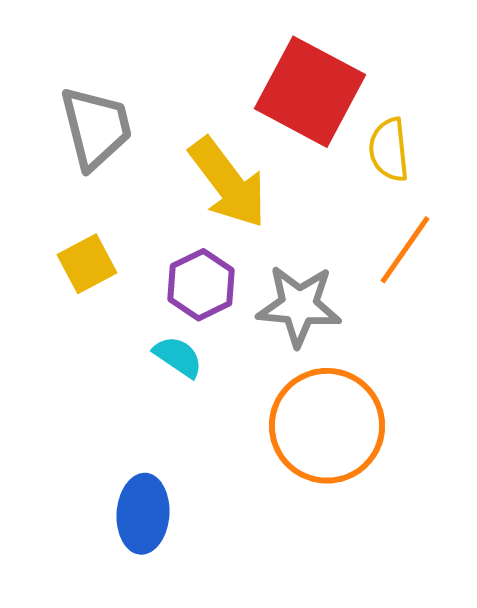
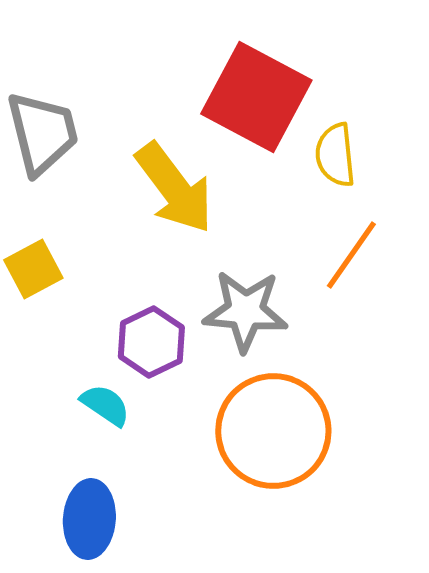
purple hexagon: (201, 285) -> (151, 342), moved
cyan semicircle: (178, 357) -> (105, 405), moved

